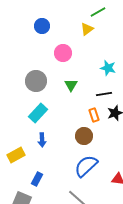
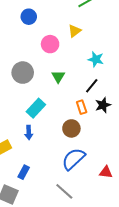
yellow triangle: (87, 29) -> (74, 31), moved
black line: (104, 94) -> (92, 86), turned -42
cyan rectangle: (38, 113) -> (36, 108), moved

